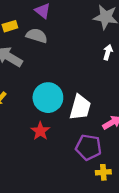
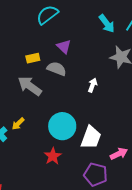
white arrow: (108, 52) -> (93, 85), moved

